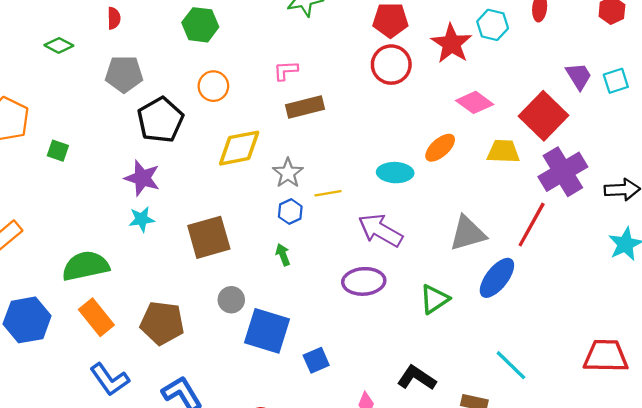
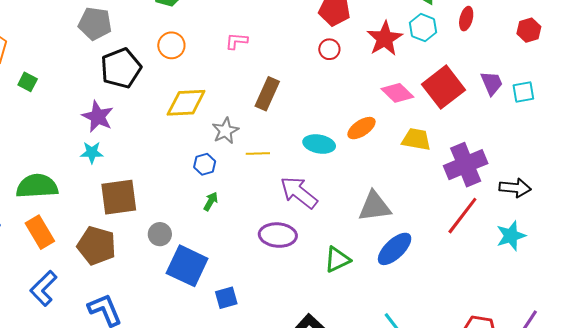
red circle: (391, 65) -> (329, 49), size x0.6
brown rectangle: (305, 107) -> (267, 94), moved, turned -60
red square: (544, 116) -> (444, 87), moved
blue hexagon: (290, 212) -> (205, 164), moved
red line: (532, 225) -> (462, 216), moved
brown square: (209, 237) -> (119, 197), moved
green arrow: (283, 255) -> (211, 201), turned 42
blue L-shape: (110, 380) -> (43, 288), turned 72

